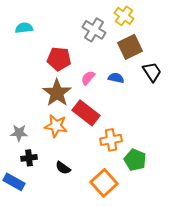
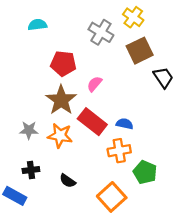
cyan semicircle: (24, 28) -> (37, 25), moved
blue semicircle: (116, 78) -> (125, 124), moved
gray star: (19, 133) -> (29, 130), moved

